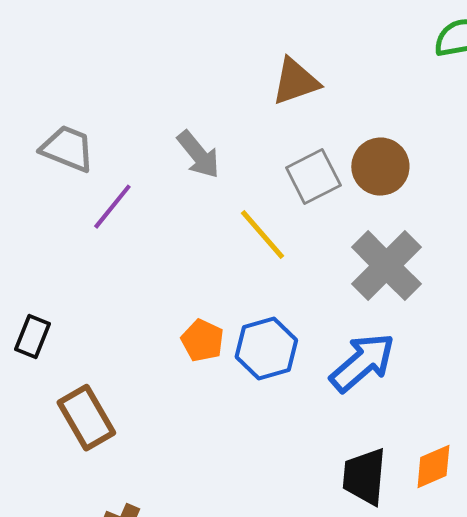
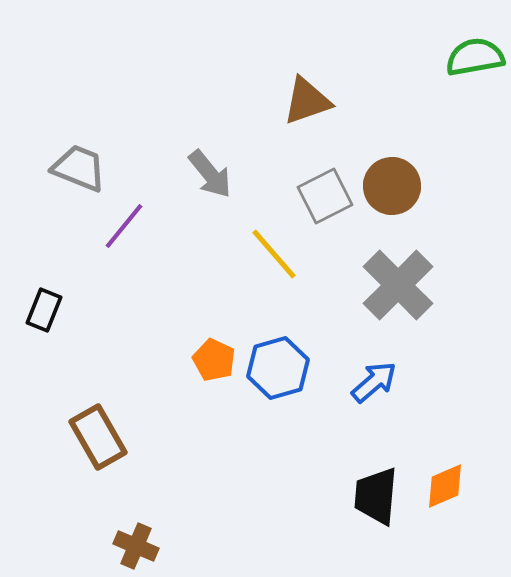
black rectangle: (32, 337) -> (44, 310), moved
blue arrow: (362, 363) -> (374, 382), size x0.7

